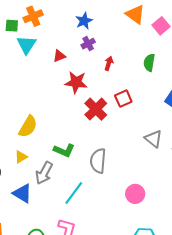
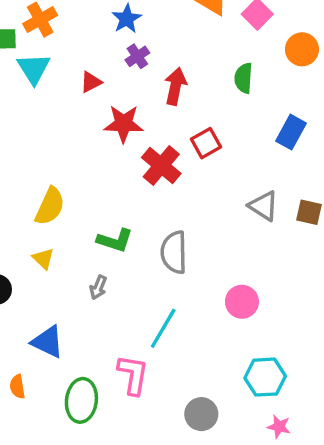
red arrow: (109, 63) -> (175, 86), size x1.5
yellow triangle: (21, 157) -> (43, 259), turned -40
gray arrow: (44, 173) -> (98, 287), moved, size x0.6
blue triangle: (22, 193) -> (48, 342), moved
cyan line: (74, 193) -> (163, 328), moved

